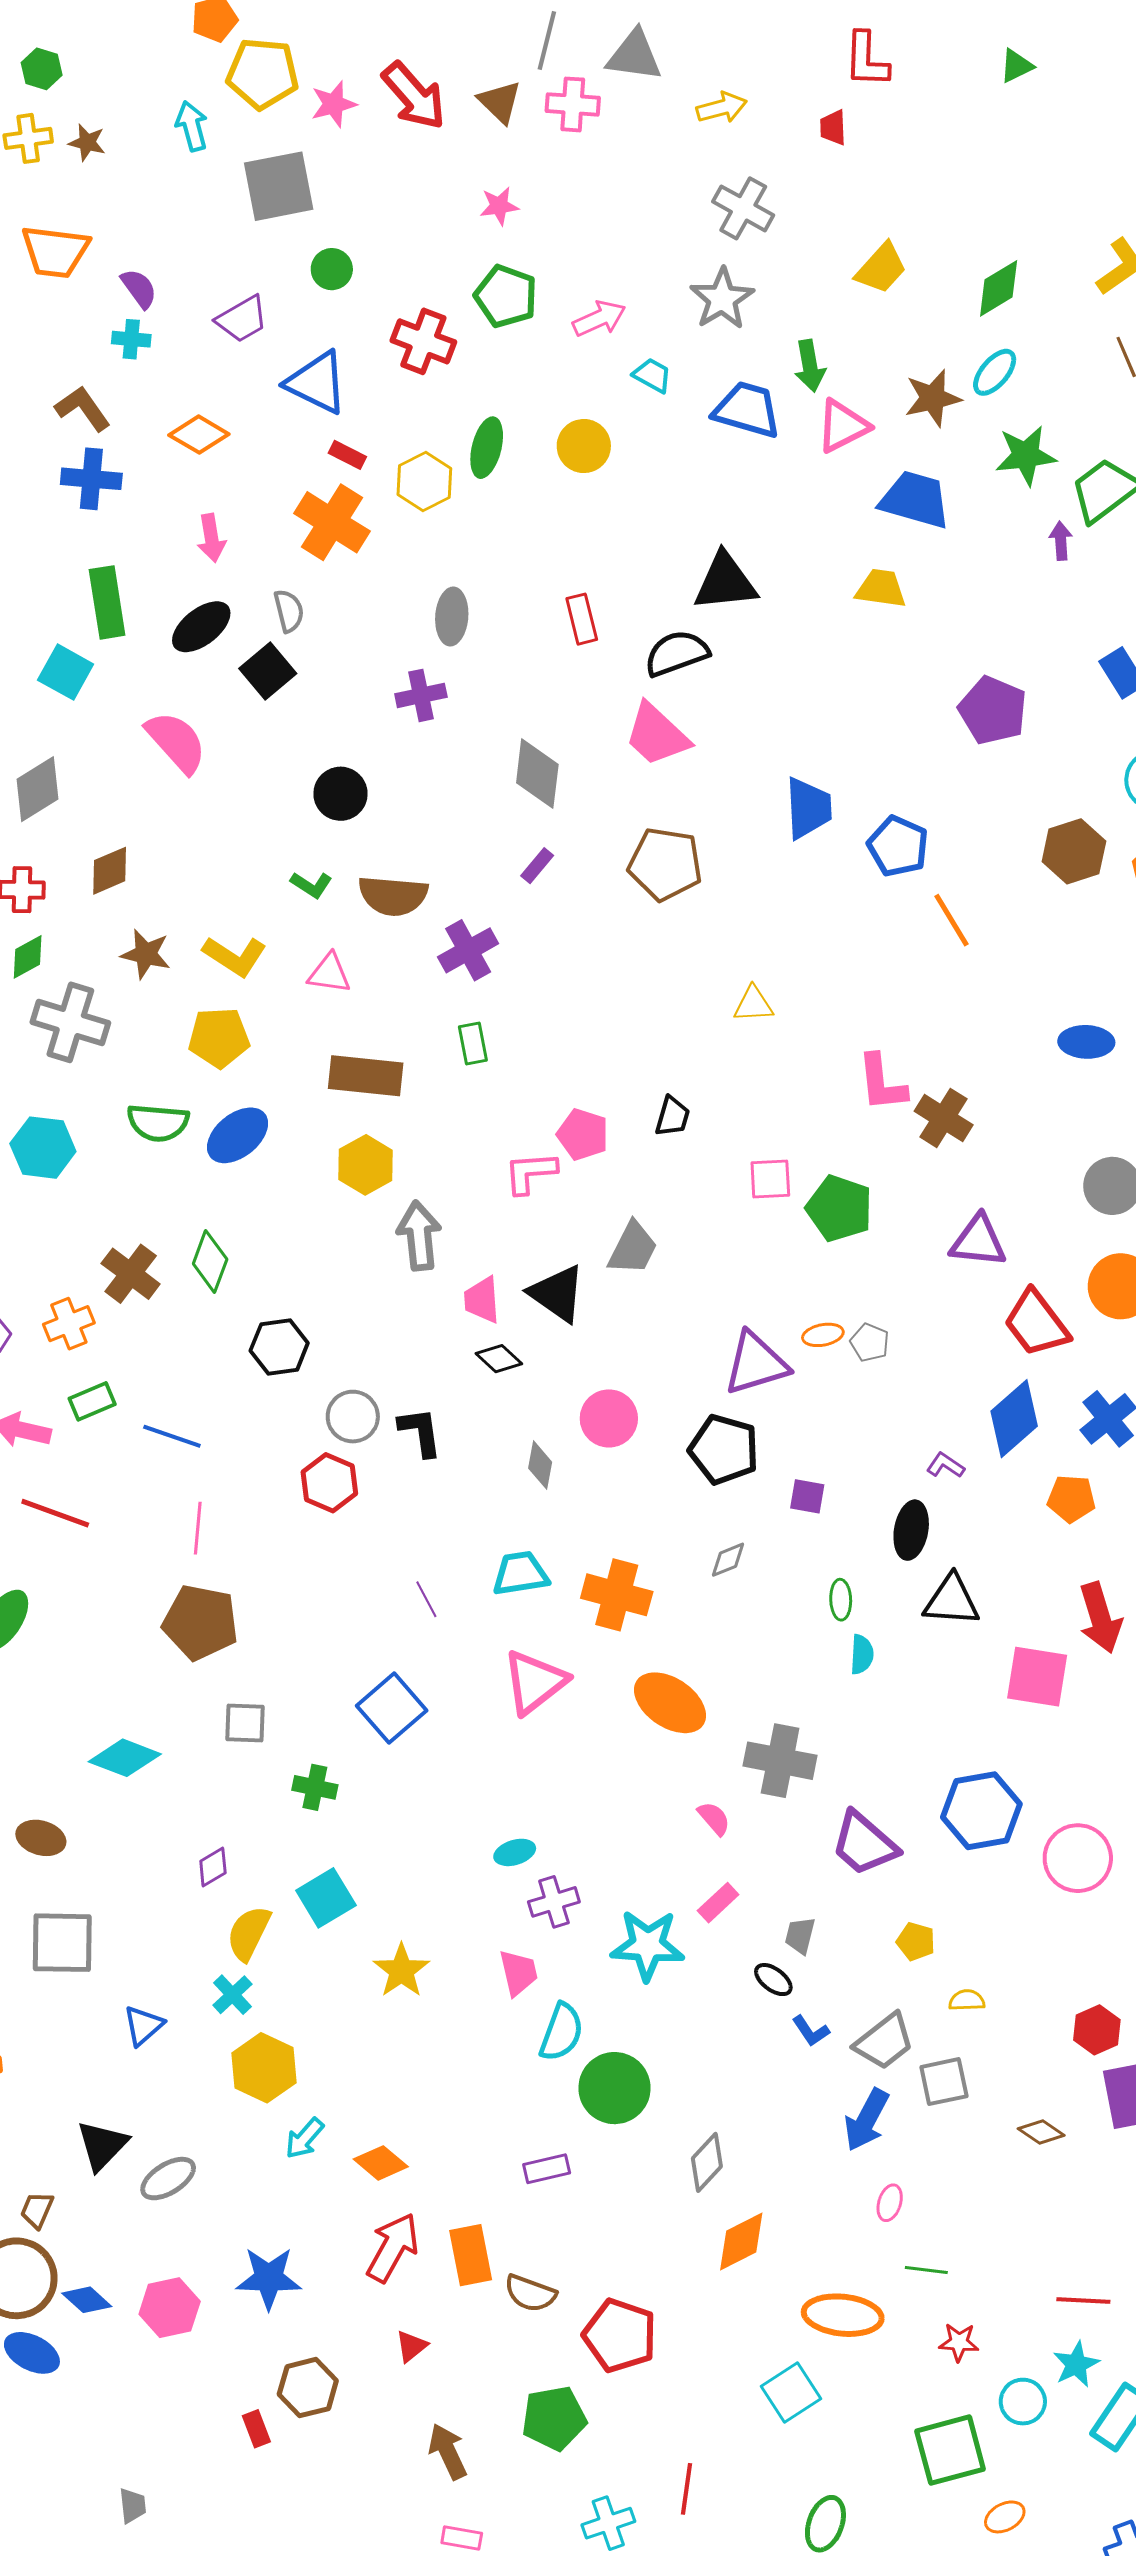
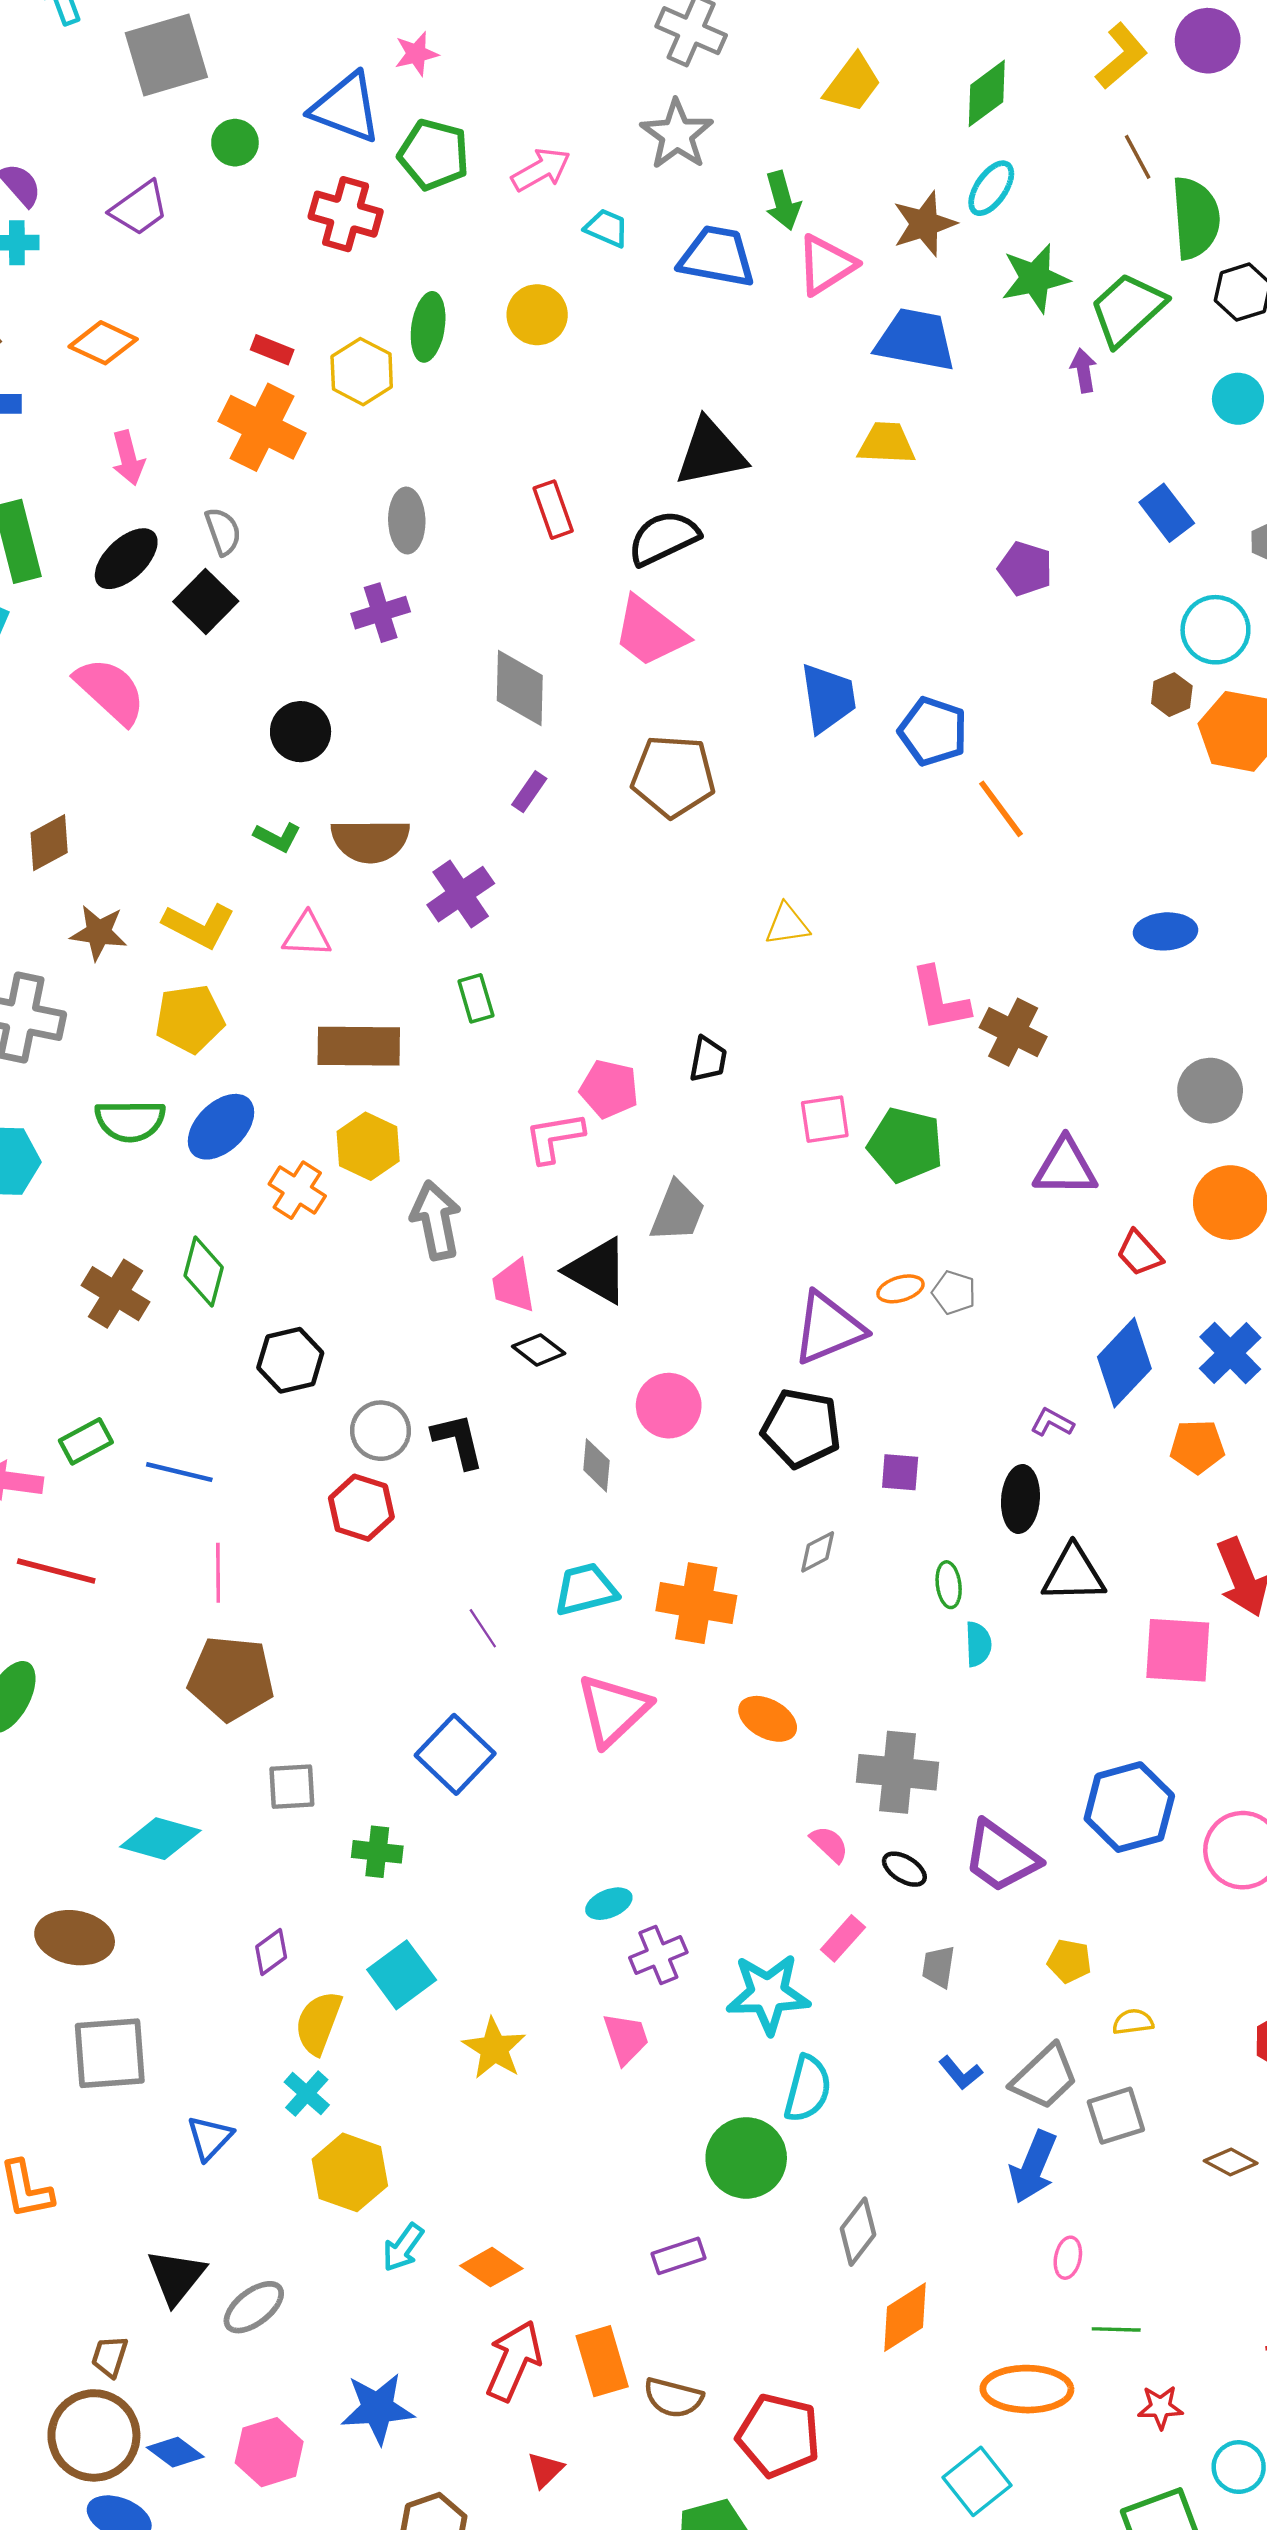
blue triangle: (317, 383) -> (346, 108), moved
purple pentagon: (993, 710) -> (1025, 569), size x0.7
brown hexagon: (1074, 851) -> (1172, 695), moved, size x0.6
red trapezoid: (1036, 1323) -> (1139, 1253), size x0.6
orange cross: (69, 1324) -> (297, 1190), moved, turned -30
orange ellipse: (670, 1703) -> (768, 1719), size x0.7
brown ellipse: (41, 1838) -> (75, 1938), size x1.4
black ellipse: (773, 1980) -> (904, 1869), moved
cyan semicircle: (561, 2032) -> (808, 2089), moved

